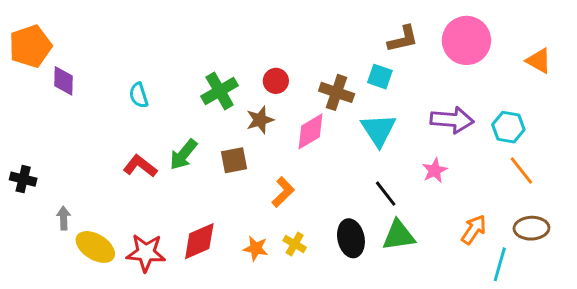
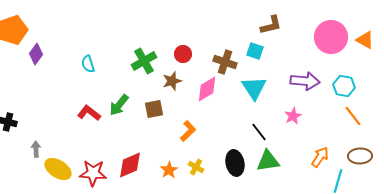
pink circle: (466, 40) -> (331, 37), moved
purple diamond: (64, 81) -> (36, 54), turned 35
orange star: (256, 248) -> (169, 170), turned 30

